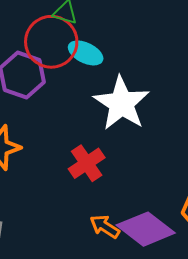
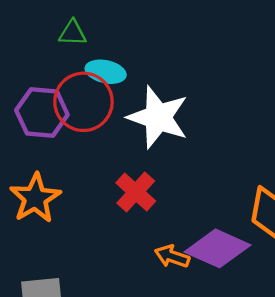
red circle: (51, 42) -> (83, 102), moved

